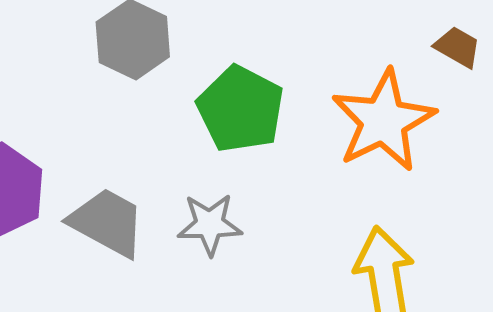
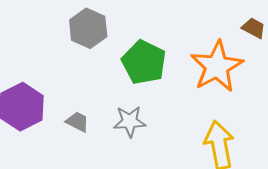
gray trapezoid: (107, 222) -> (77, 122), size x0.6

